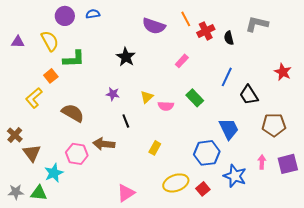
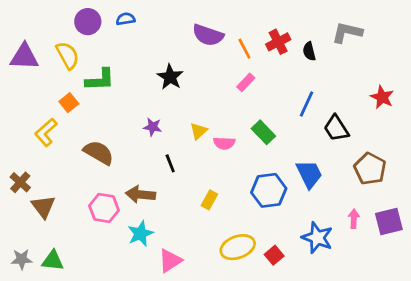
orange line: (186, 19) -> (244, 49), moved
purple triangle: (18, 42) -> (24, 57), size x1.6
brown pentagon: (274, 125) -> (370, 169), turned 30
blue hexagon: (207, 153) -> (269, 190), moved
cyan star: (54, 173) -> (140, 234), moved

